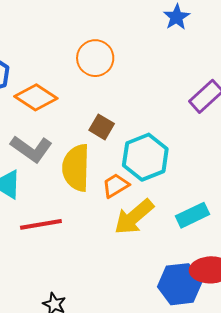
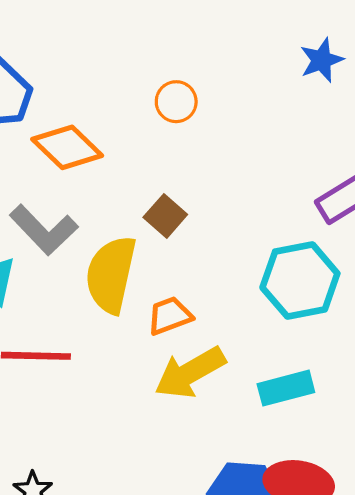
orange circle: (95, 58) -> (176, 102), size x0.7
cyan hexagon: (145, 157) -> (300, 280), moved

